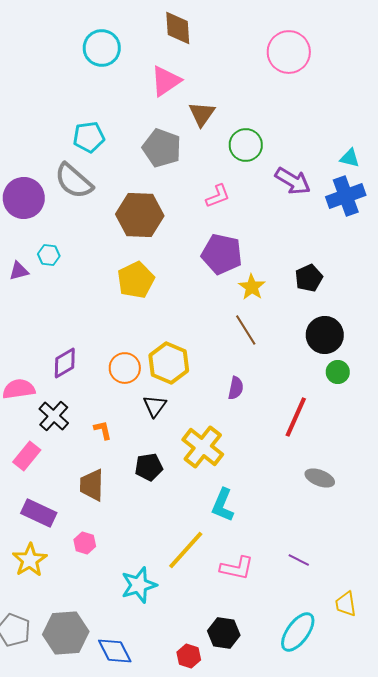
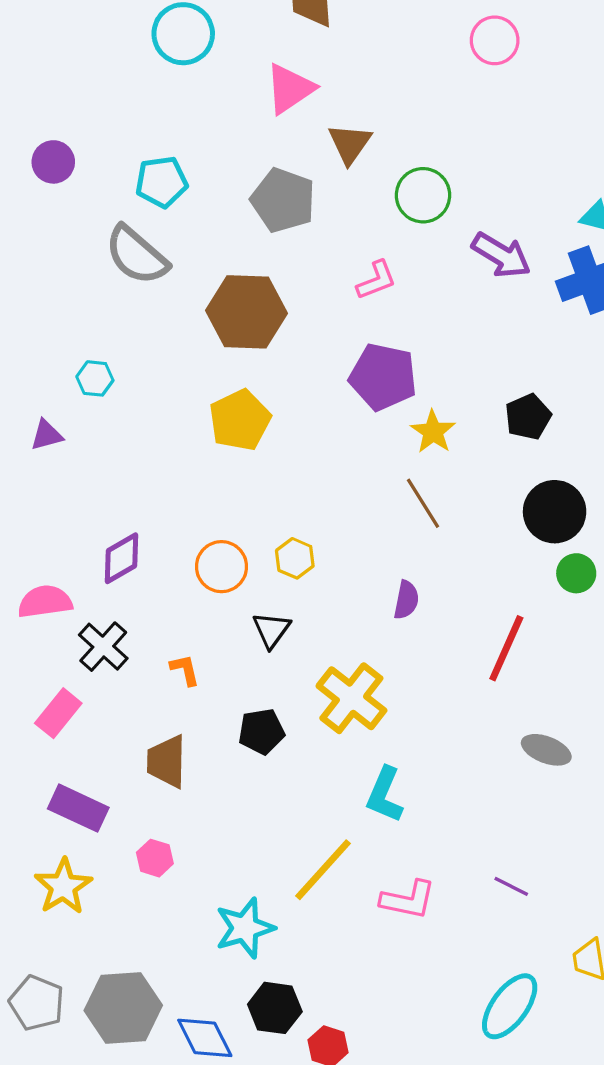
pink circle: (289, 52) -> (495, 40), size x0.7
purple circle: (24, 198) -> (53, 162), moved, size x0.6
purple triangle: (19, 271) -> (47, 435), moved
yellow hexagon: (169, 363) -> (295, 558), size x0.6
black hexagon: (224, 633) -> (275, 1008), moved

